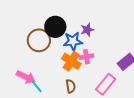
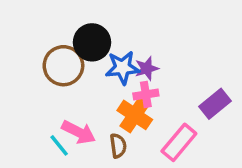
purple star: (87, 30) -> (147, 68), moved
orange cross: (71, 61) -> (135, 115), moved
pink arrow: (26, 77) -> (79, 132), moved

